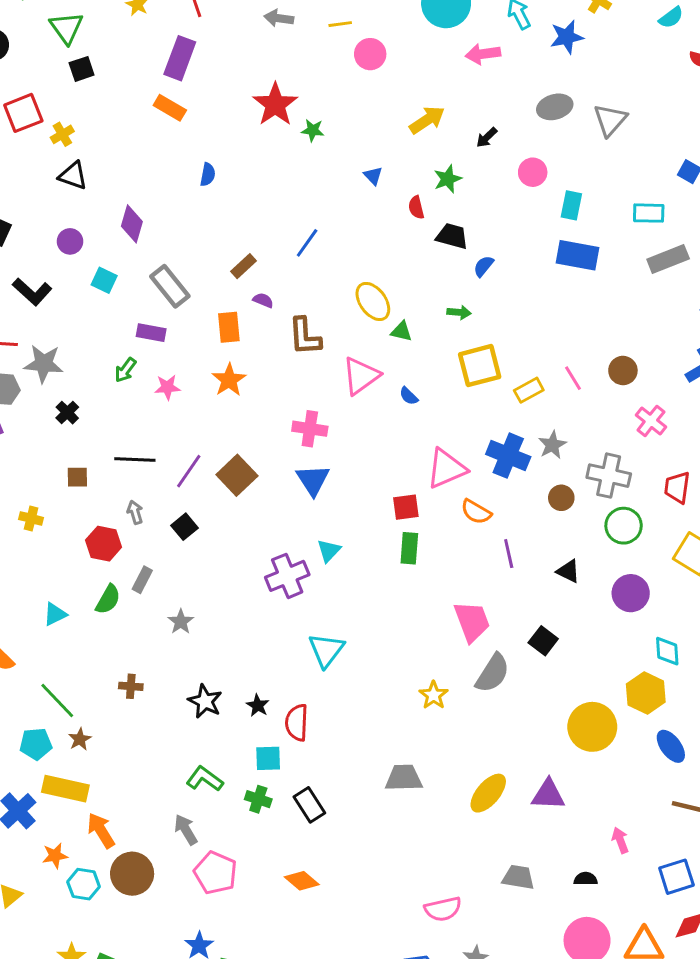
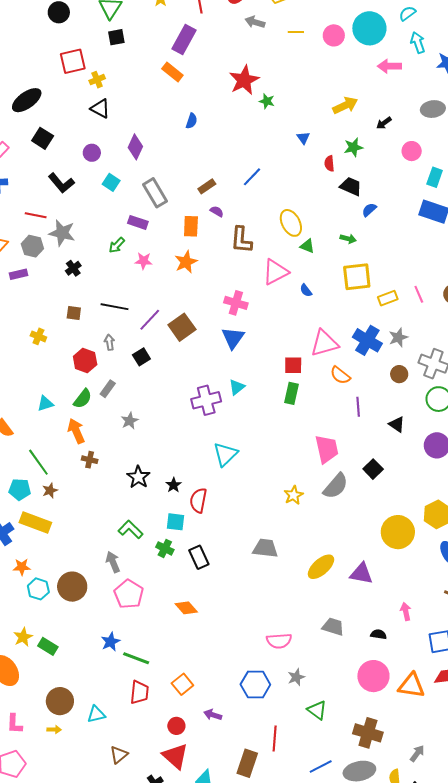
pink circle: (370, 54) -> (334, 35), moved
orange arrow: (101, 830) -> (76, 431), moved

